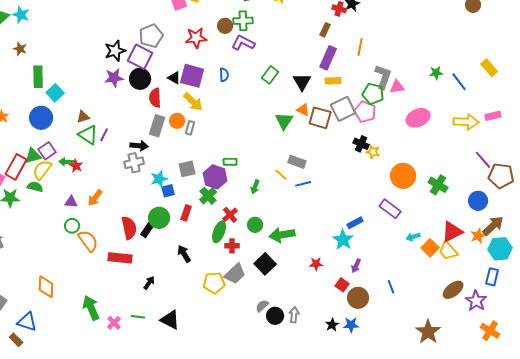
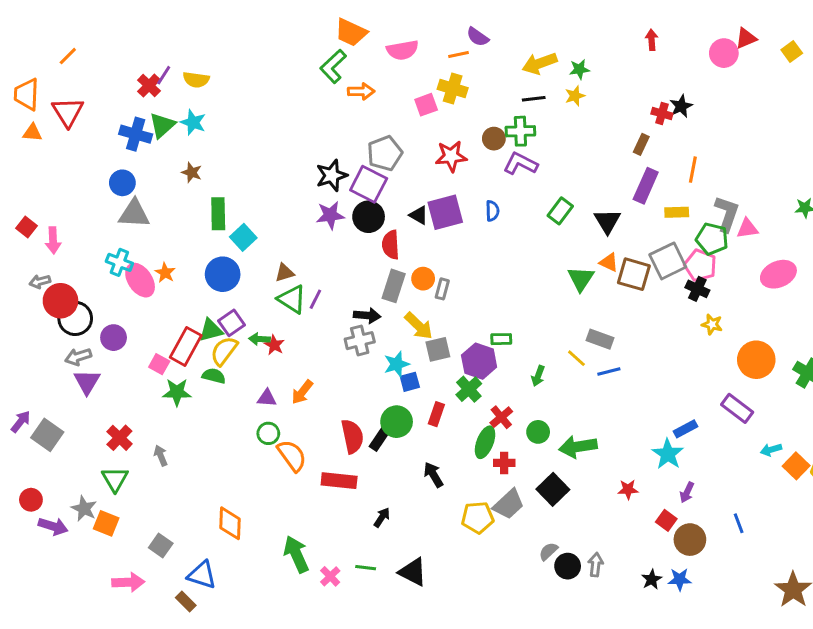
purple square: (192, 76) -> (445, 212), turned -30
yellow rectangle: (333, 81) -> (677, 212), moved
yellow arrow: (193, 102) -> (419, 326), moved
black cross: (361, 144) -> (697, 289), moved

